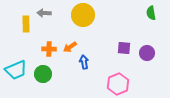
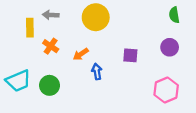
purple square: (124, 48) -> (130, 55), moved
orange cross: (49, 49) -> (51, 46), moved, turned 32
purple circle: (147, 53) -> (170, 47), moved
pink hexagon: (118, 84) -> (166, 90), moved

